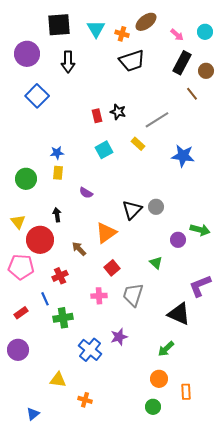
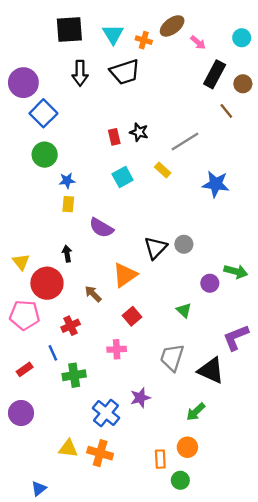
pink arrow: (177, 35) -> (198, 42), moved
purple circle: (27, 54) -> (23, 83), moved
black trapezoid: (132, 61) -> (125, 72), moved
green circle: (26, 179) -> (45, 155), moved
purple semicircle: (86, 193) -> (101, 228), size x1.5
gray trapezoid: (133, 295) -> (172, 358), moved
orange rectangle: (186, 392) -> (160, 459), moved
orange cross: (85, 400) -> (100, 453), moved, size x1.5

